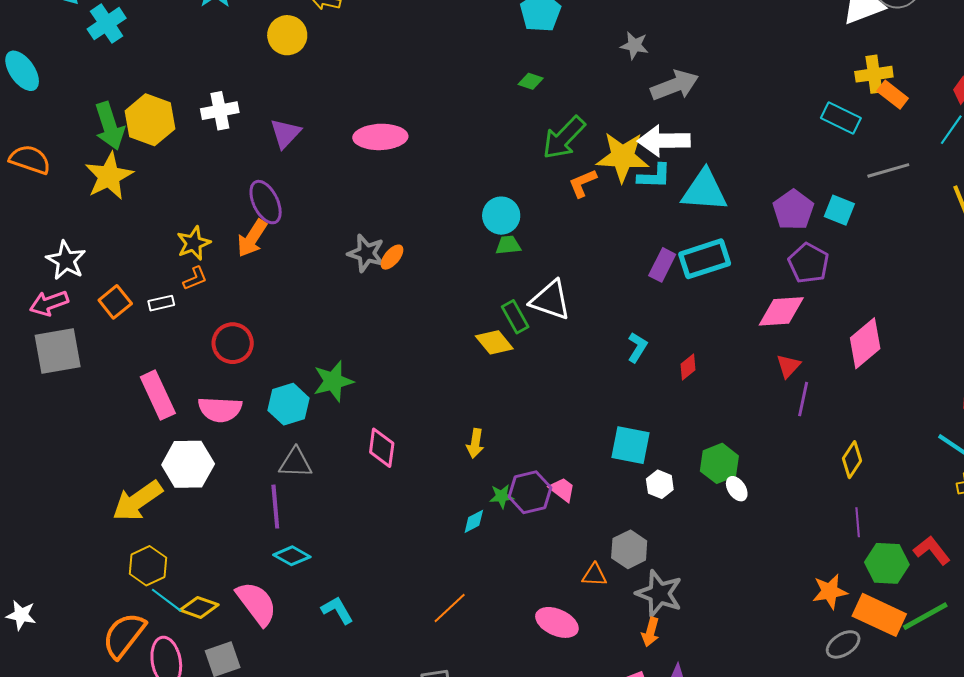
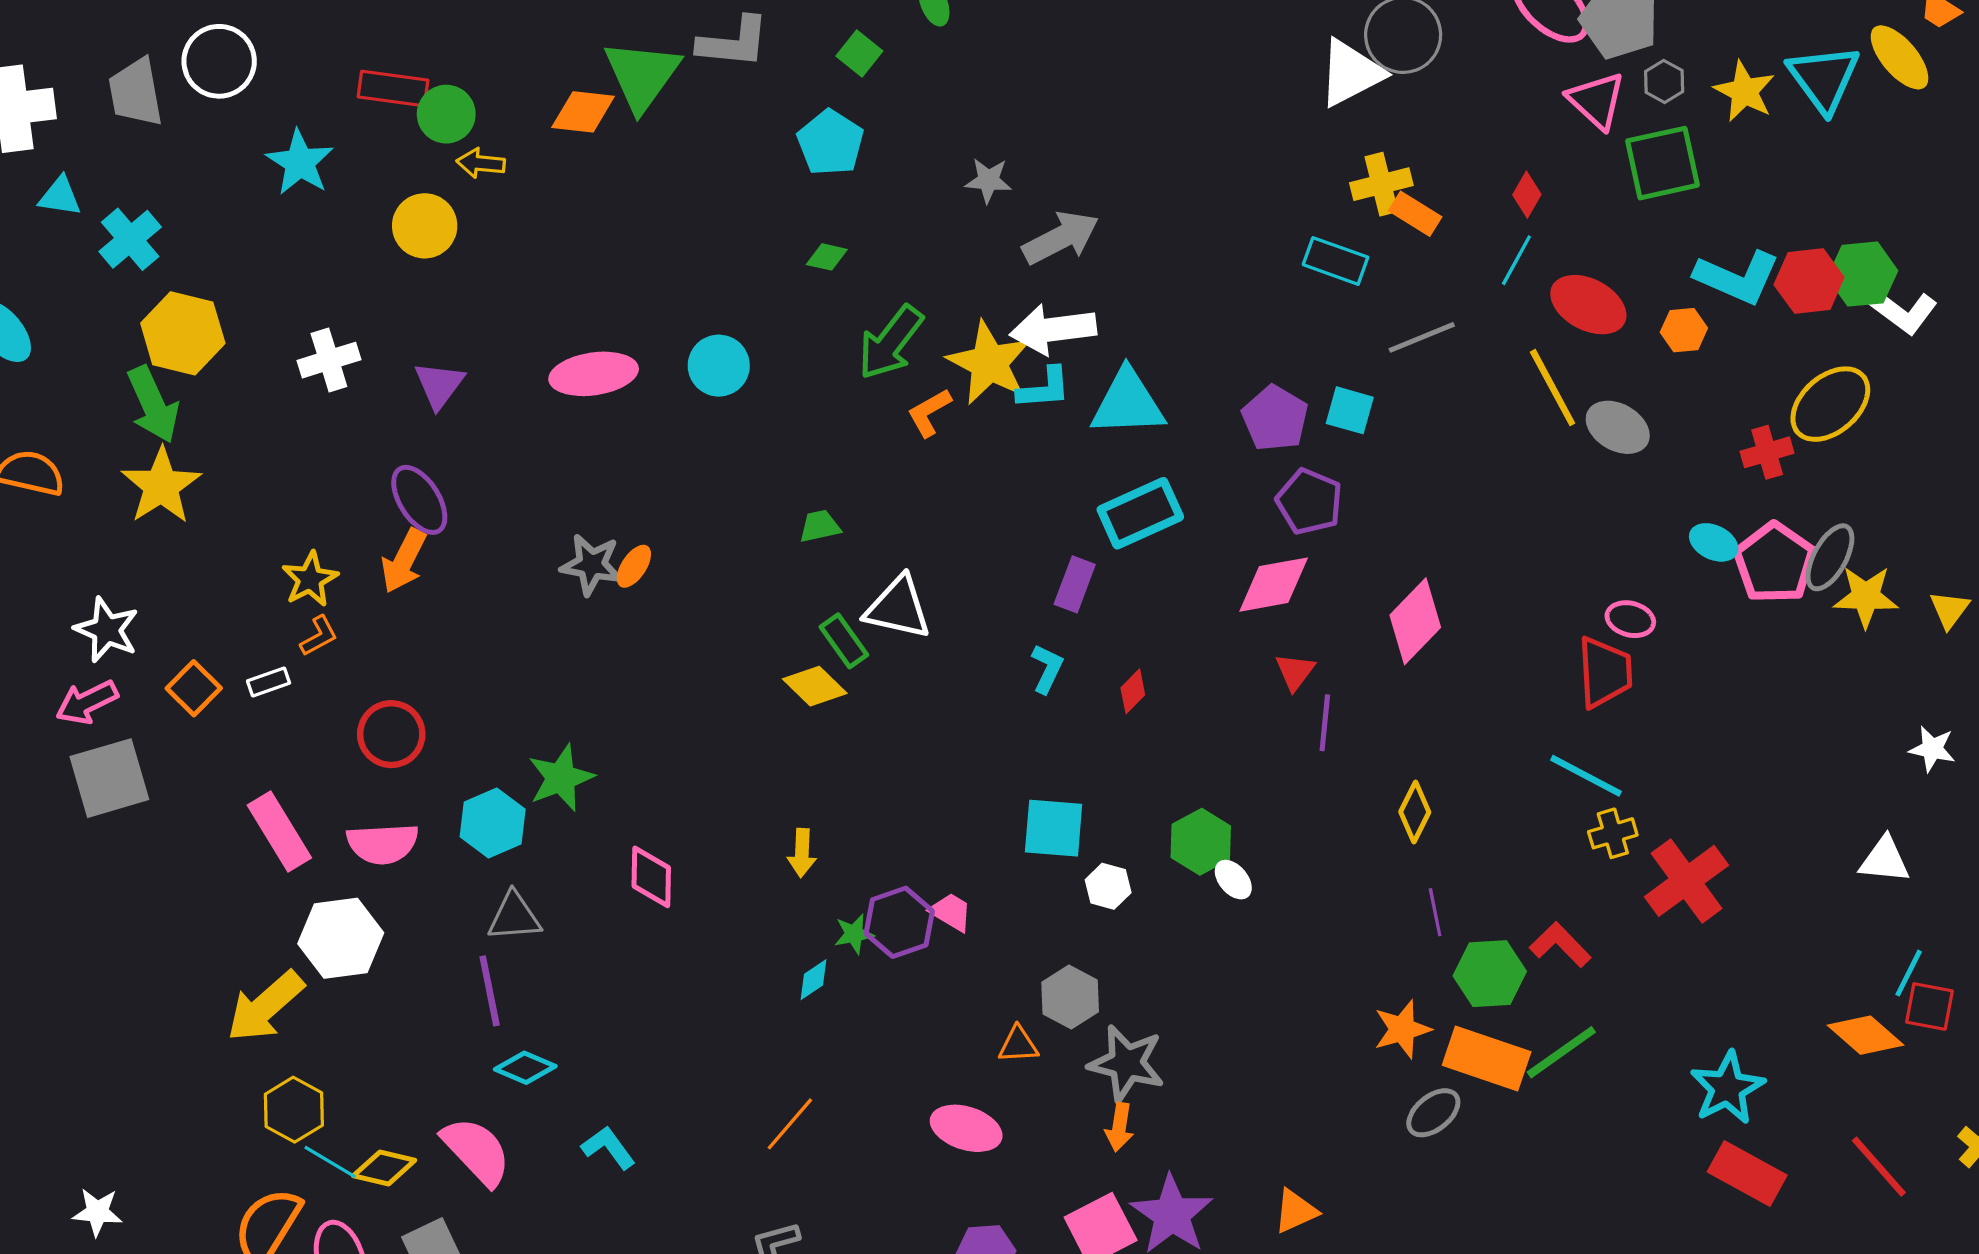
yellow hexagon: (150, 120) -> (183, 333), moved
yellow star: (623, 157) -> (989, 363), turned 30
cyan circle: (501, 216) -> (719, 366), moved
purple rectangle: (662, 265) -> (1075, 584), moved

